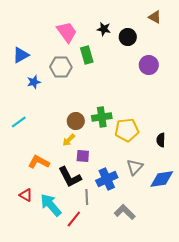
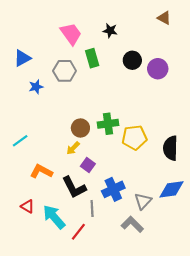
black circle: (128, 37) -> (132, 60), moved
cyan line: (19, 122) -> (20, 141), moved
black semicircle: (161, 140) -> (170, 148), size x1.6
purple square: (83, 156) -> (88, 165), turned 32
gray triangle: (135, 167) -> (143, 201), moved

